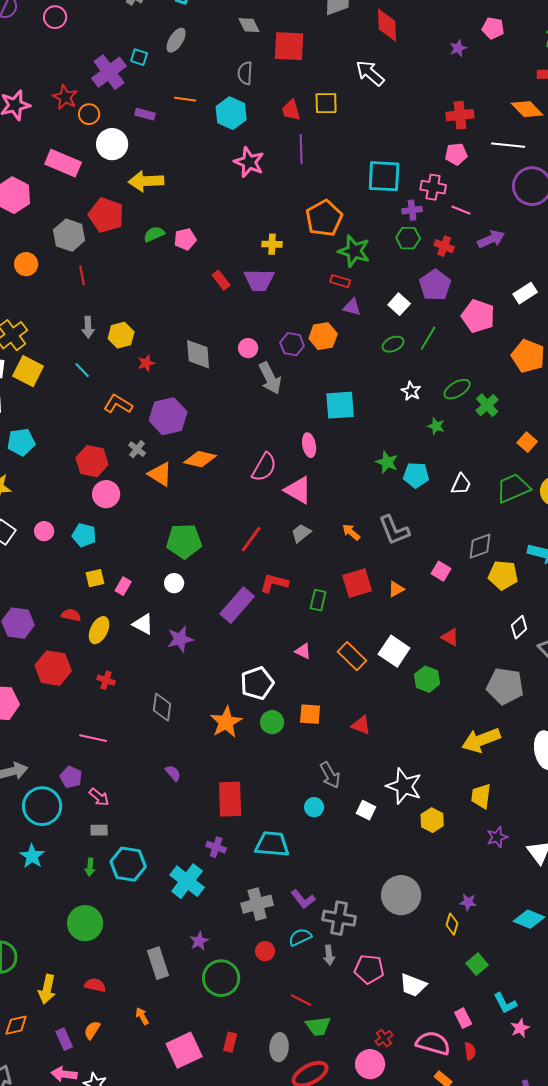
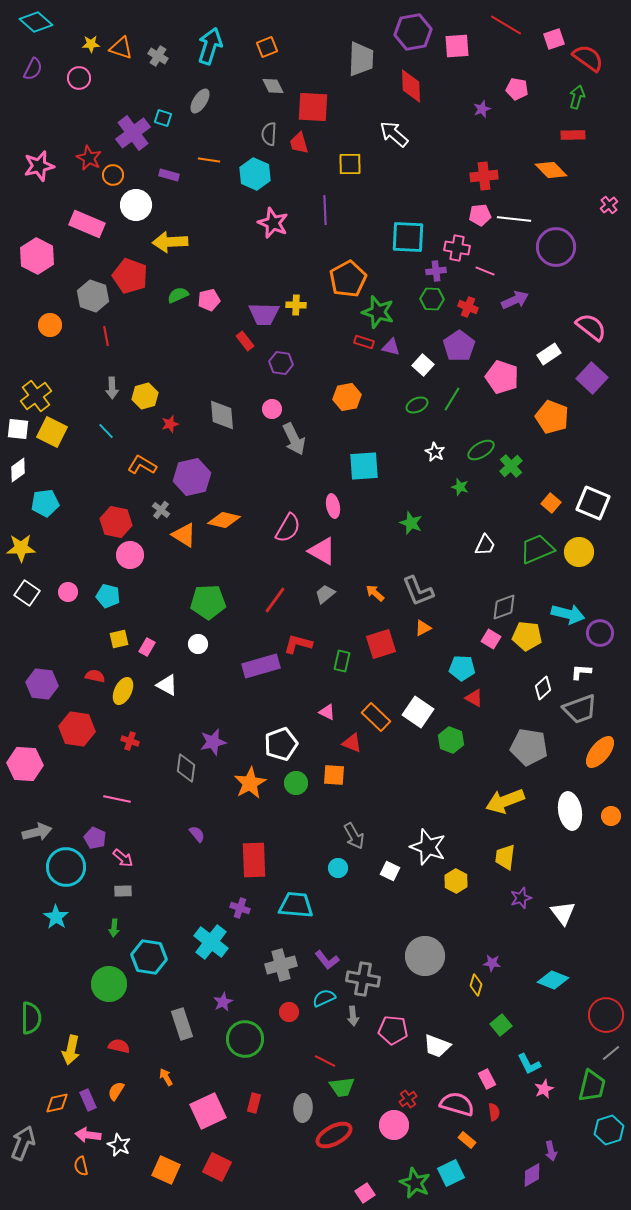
red trapezoid: (291, 110) -> (299, 143), moved
white line: (508, 145) -> (514, 219), moved
purple trapezoid: (259, 280) -> (264, 314), moved
purple triangle: (352, 307) -> (391, 347), moved
purple hexagon: (292, 344) -> (281, 363), moved
cyan pentagon: (416, 475) -> (462, 668), moved
pink square: (441, 571) -> (491, 639), moved
orange triangle: (396, 589) -> (423, 628), moved
purple rectangle: (237, 605) -> (261, 666), turned 33
purple star: (180, 639) -> (213, 742), moved
red triangle: (361, 725) -> (352, 743), moved
cyan hexagon: (128, 864) -> (149, 957), moved
orange diamond: (16, 1025) -> (57, 1103), moved

